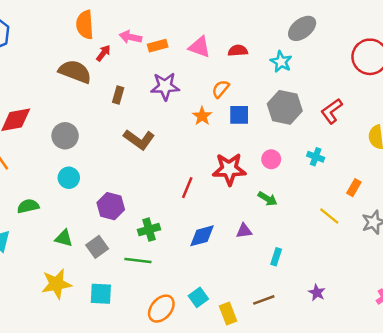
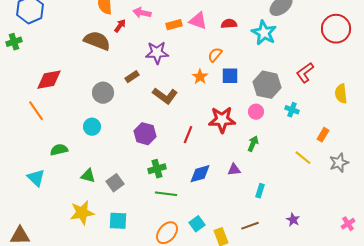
orange rectangle: (158, 46) -> (174, 25), moved
cyan star: (281, 62) -> (264, 33), size x1.4
purple star: (165, 86) -> (157, 53), moved
brown rectangle: (118, 95) -> (132, 77), moved, turned 40
gray hexagon: (285, 107) -> (267, 85), moved
gray circle: (65, 136) -> (103, 93), moved
brown L-shape: (139, 139) -> (165, 96), moved
green arrow: (267, 199) -> (253, 144), turned -98
purple hexagon: (111, 206) -> (145, 134), moved
green line: (138, 260) -> (166, 194), moved

